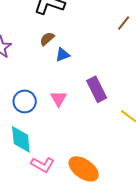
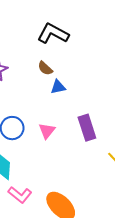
brown semicircle: (47, 39) -> (45, 68), turned -105

